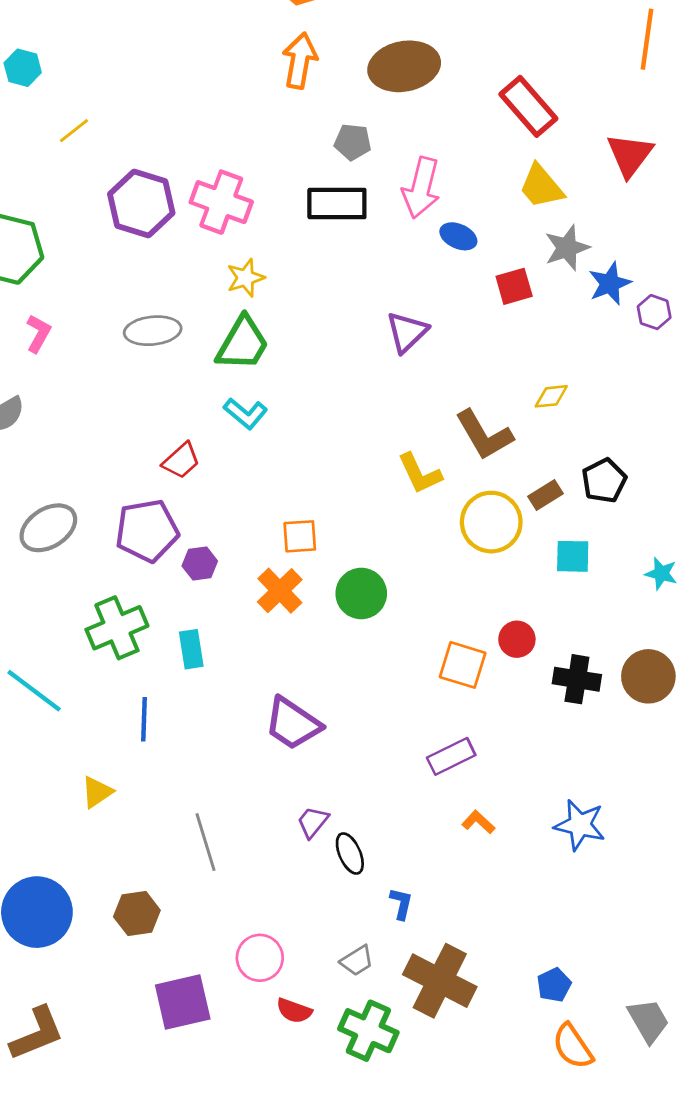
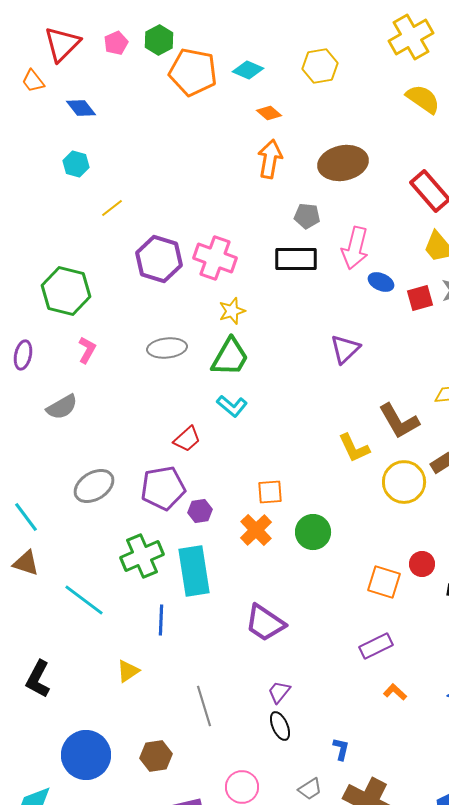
red square: (514, 286) -> (420, 298), moved
cyan rectangle: (191, 649) -> (194, 571), size x1.8
black ellipse: (350, 854) -> (280, 726), moved

